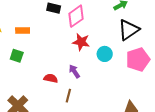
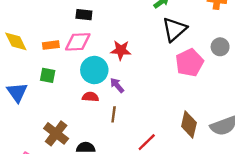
pink diamond: (76, 16) -> (78, 42), moved, turned 40
cyan circle: (105, 54) -> (94, 70), moved, size x1.5

